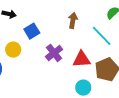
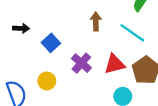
yellow circle: (13, 50) -> (47, 81), moved

